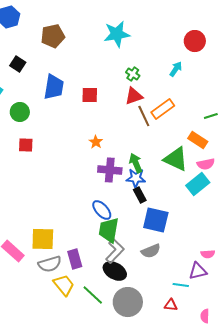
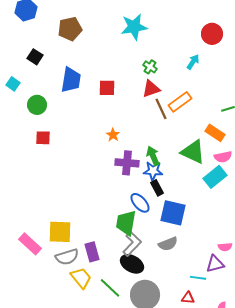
blue ellipse: (102, 210) -> (140, 203), moved

